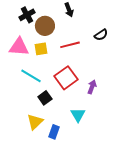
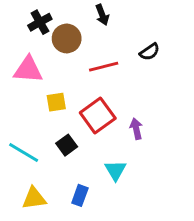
yellow square: (41, 49) -> (56, 102), moved
cyan line: (31, 76) -> (24, 152), moved
purple arrow: (92, 87) -> (136, 129), turned -32
yellow triangle: (35, 122) -> (34, 198), moved, turned 36

